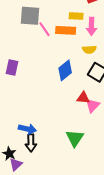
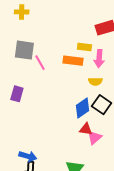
gray square: (30, 16) -> (24, 50), moved
pink line: (45, 29) -> (40, 63), moved
blue diamond: (65, 70) -> (82, 108), moved

